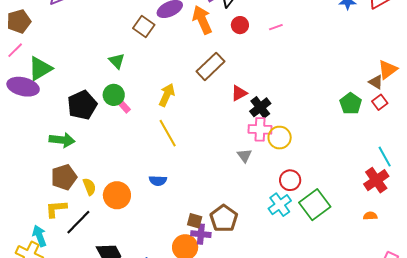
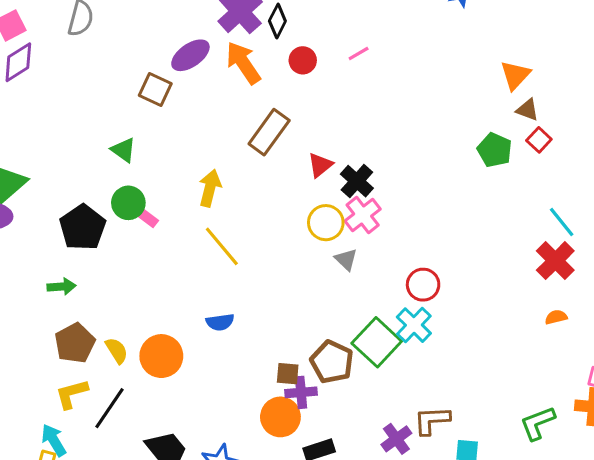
orange triangle: (388, 70) -> (515, 75), moved
pink cross: (260, 129) -> (363, 215), turned -30
yellow circle: (280, 138) -> (326, 223), moved
green arrow: (62, 140) -> (62, 287), size x0.7
green square: (315, 205) -> (377, 342), moved

